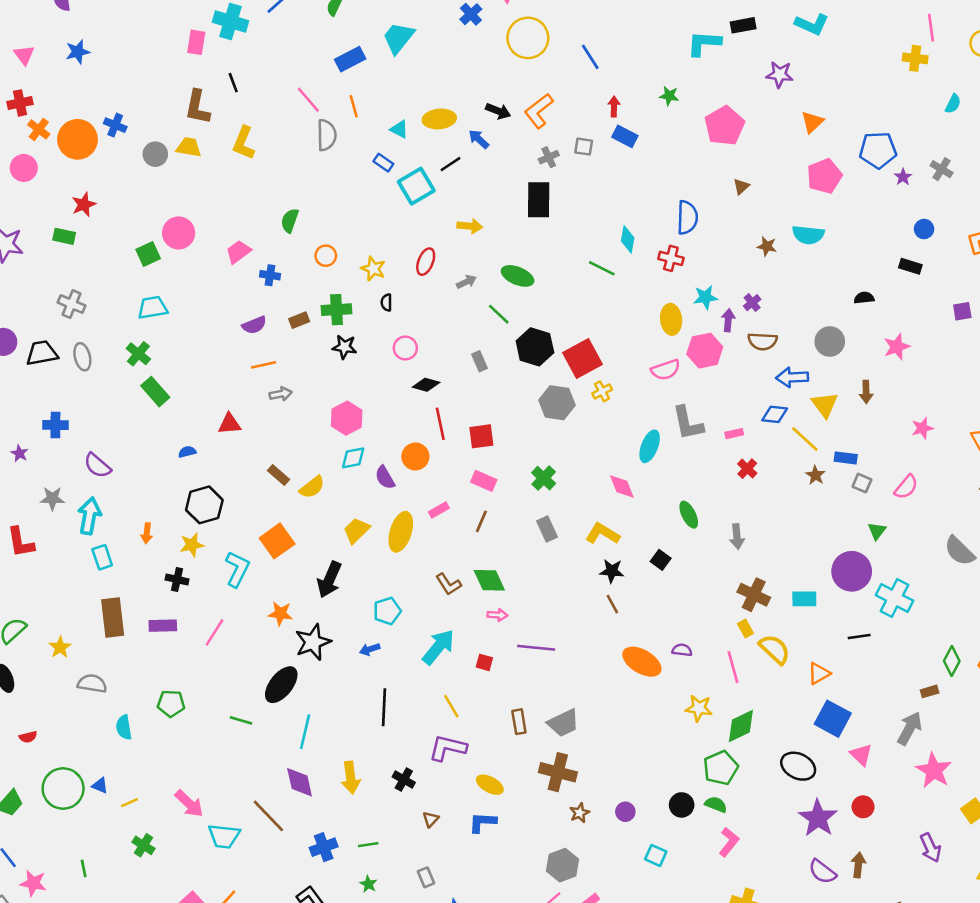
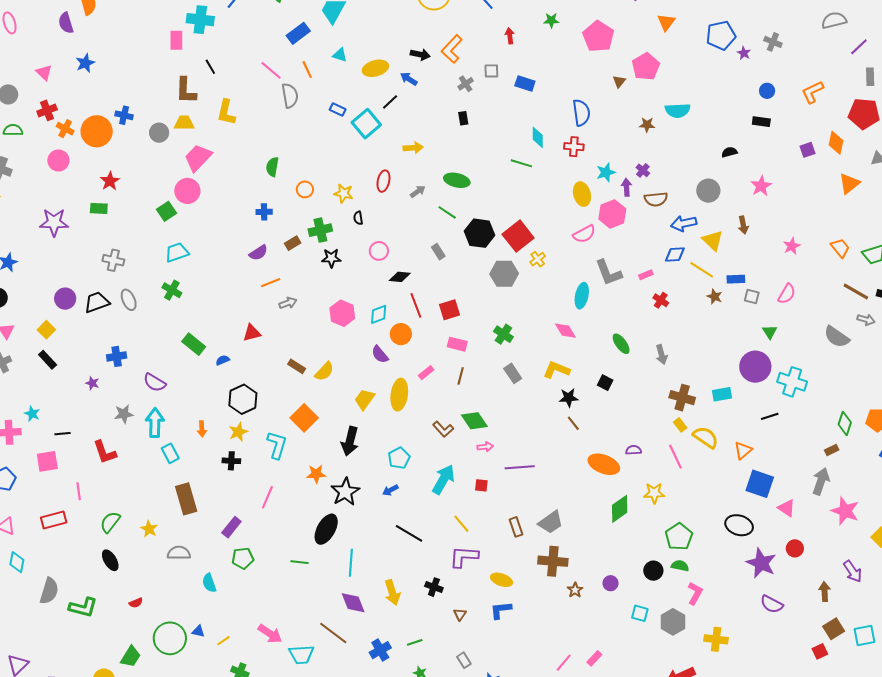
cyan triangle: (399, 129) -> (340, 55), moved
blue rectangle: (625, 136) -> (525, 83), moved
pink pentagon: (824, 176) -> (646, 67), moved
black rectangle: (539, 200) -> (463, 118), size x0.5
pink trapezoid: (238, 252) -> (198, 158), moved, size x1.4
green rectangle: (155, 392) -> (194, 344), moved
cyan diamond: (353, 458) -> (379, 314), moved
purple rectangle: (163, 626) -> (231, 527), moved, turned -40
black line: (384, 707) -> (409, 533), turned -52
green diamond: (741, 726) -> (620, 509), moved
gray hexagon: (563, 865) -> (673, 622), moved
brown arrow: (858, 865) -> (825, 592), moved

